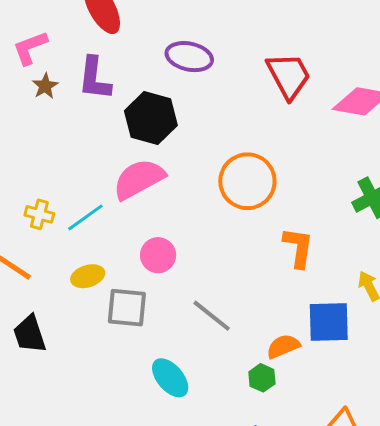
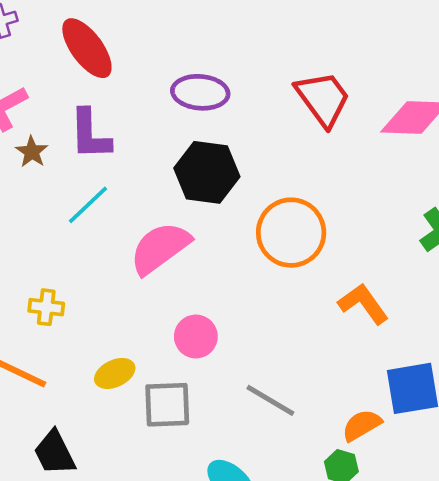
black hexagon: (151, 118) -> (207, 172), moved
cyan line: (85, 217) -> (88, 205), moved
orange L-shape: (298, 247) -> (363, 304), turned -36

